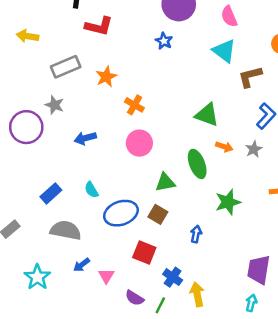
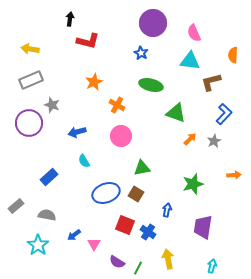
cyan triangle: (224, 51) -> (190, 61), turned -30
gray rectangle: (66, 67) -> (31, 80), moved
orange arrow: (224, 147) -> (190, 139), turned -64
green ellipse: (197, 164) -> (151, 85), moved, turned -55
cyan semicircle: (91, 190) -> (84, 161), moved
gray semicircle: (66, 230) -> (47, 215), moved, size x0.7
purple trapezoid: (259, 270) -> (203, 227), moved
blue cross: (173, 277) -> (148, 232), moved

